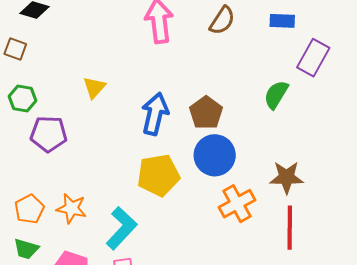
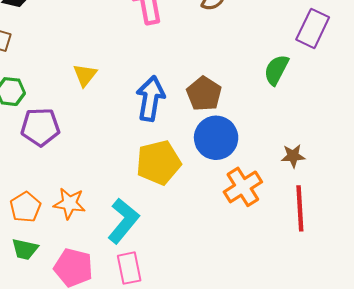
brown star: (287, 177) -> (293, 156), size x0.7

